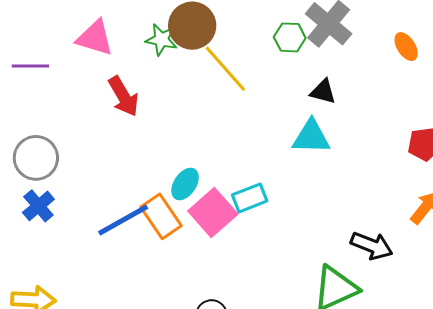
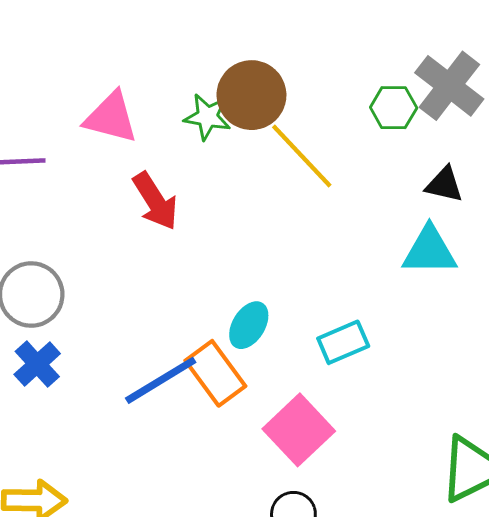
pink square: (213, 212) -> (299, 430), moved

